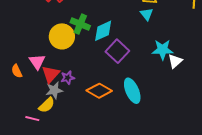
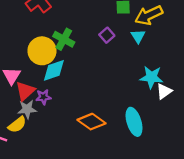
cyan diamond: (103, 31) -> (54, 70), moved
purple square: (117, 51) -> (107, 35), moved, size x0.6
orange diamond: (99, 91) -> (92, 122), moved
cyan ellipse: (132, 91) -> (134, 122), moved

